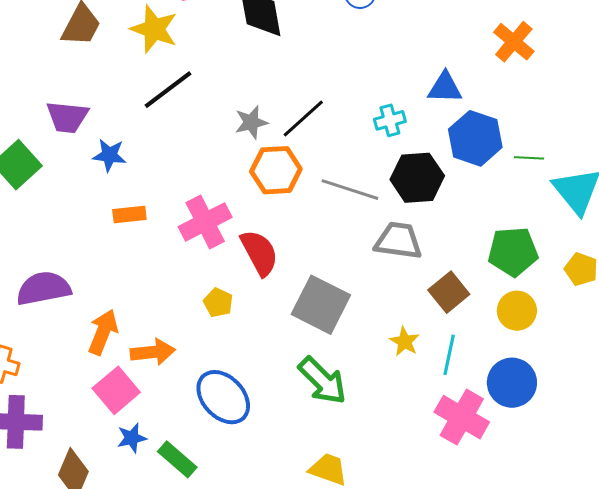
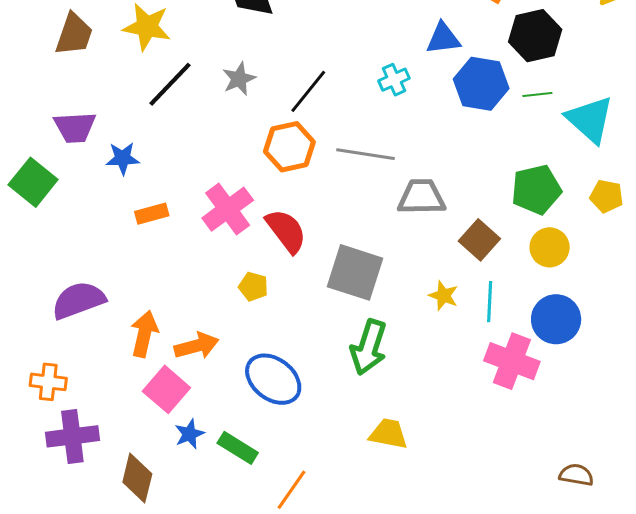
gray star: (251, 122) -> (239, 79), moved
black hexagon: (417, 178) -> (535, 36), moved
green arrow: (322, 381) -> (369, 347), turned 72

